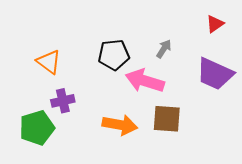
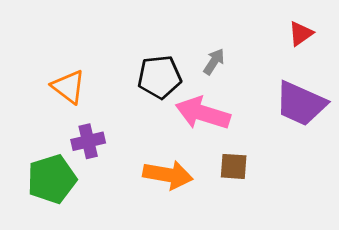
gray arrow: (164, 49) -> (214, 62), moved
brown square: (167, 119) -> (234, 166), size x0.7

